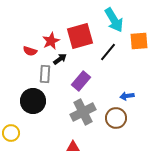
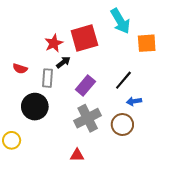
red semicircle: (30, 51) -> (20, 69), moved
black line: (108, 52) -> (123, 80), moved

